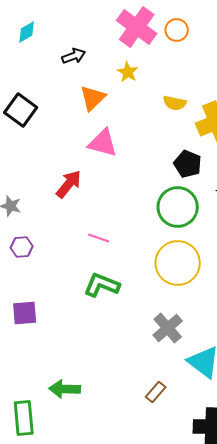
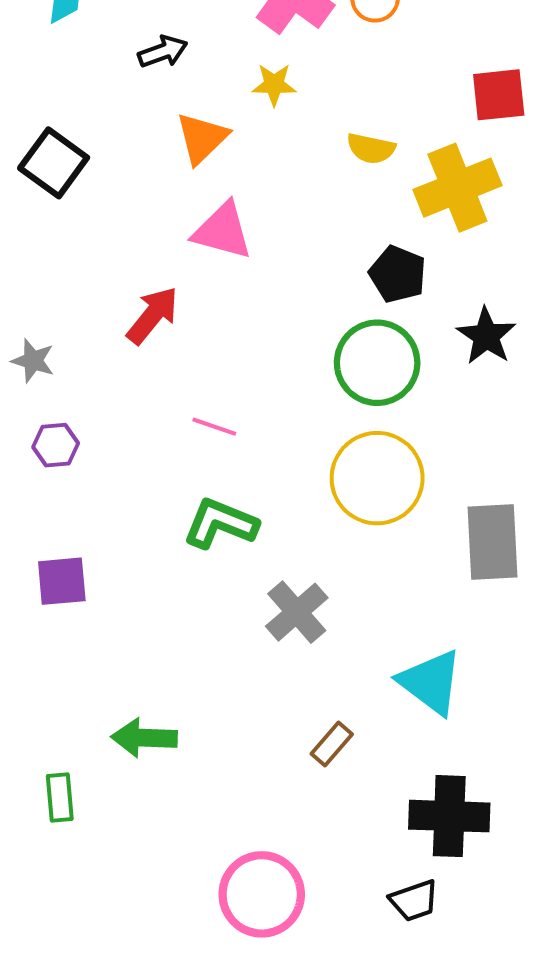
yellow star: (128, 72) -> (274, 85), turned -30
gray cross: (168, 328) -> (297, 612), moved
green rectangle: (24, 418) -> (60, 798), size x0.7

